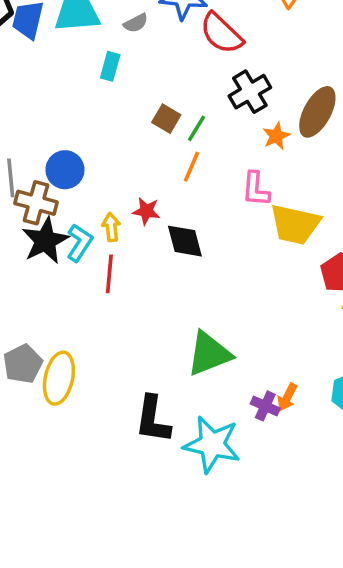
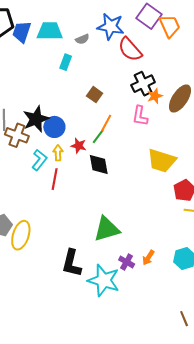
green line: (196, 128) -> (98, 136), moved
orange star: (276, 136) -> (155, 96), moved
blue circle: (65, 170) -> (54, 127), moved
pink L-shape: (256, 189) -> (140, 116), moved
black star: (45, 241) -> (36, 119), moved
purple cross: (265, 406) -> (127, 262), moved

